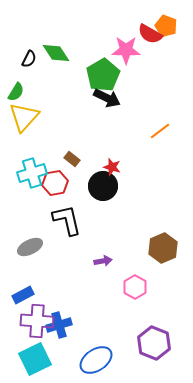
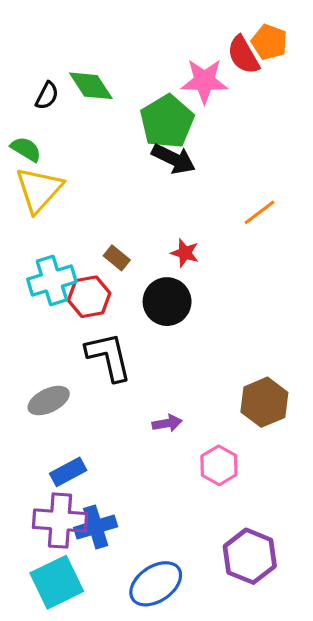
red semicircle: (150, 34) -> (243, 55), turned 30
green semicircle: (16, 92) -> (26, 149), turned -90
red star: (112, 167) -> (185, 253), moved
blue rectangle: (23, 295) -> (68, 472), moved

